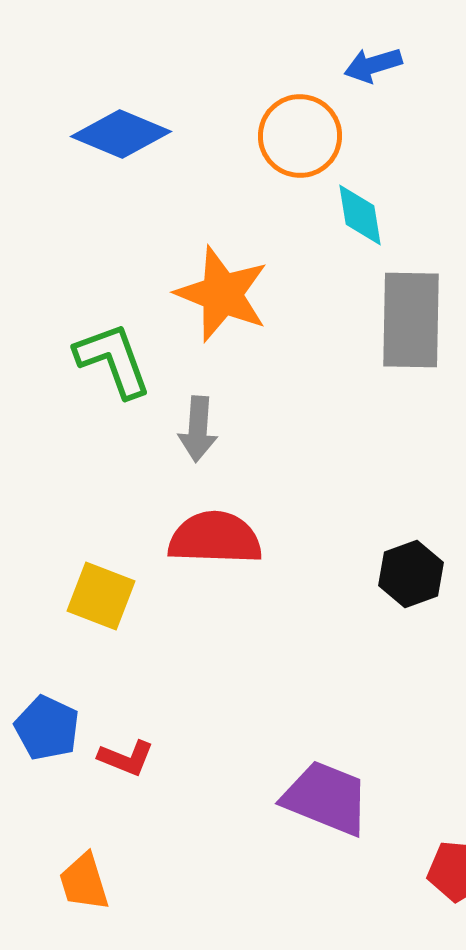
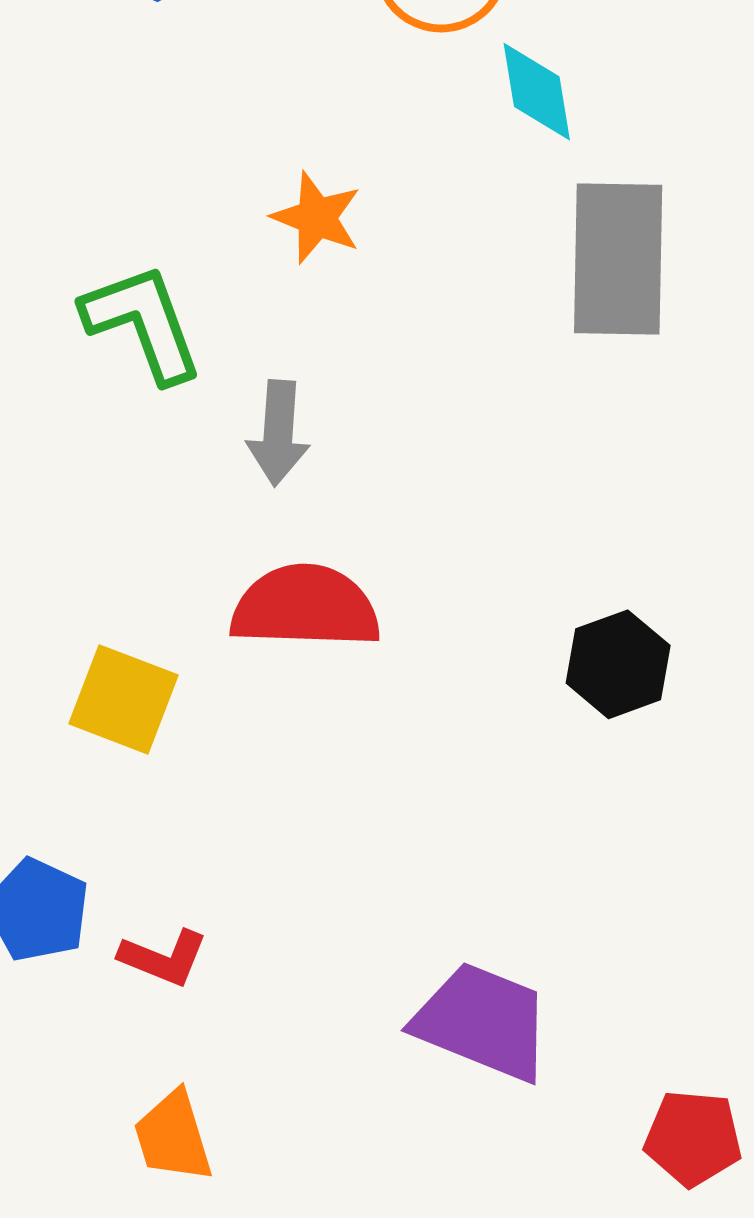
orange star: (222, 294) -> (317, 218), size x0.6
orange trapezoid: (84, 882) -> (173, 1137), moved

